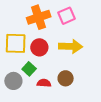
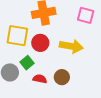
pink square: (67, 16) -> (86, 15), moved, turned 30

